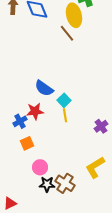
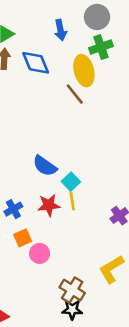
red star: (35, 111) -> (49, 205), moved
pink circle: (40, 167) -> (40, 253), moved
black star: (47, 184) -> (72, 310), moved

